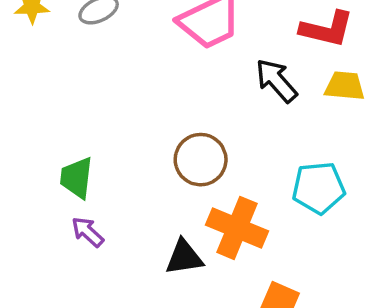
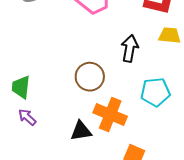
black arrow: (276, 81) -> (130, 48), moved, turned 52

